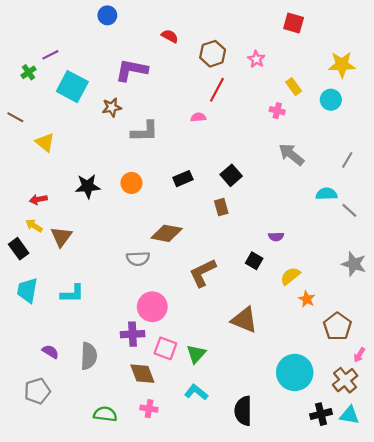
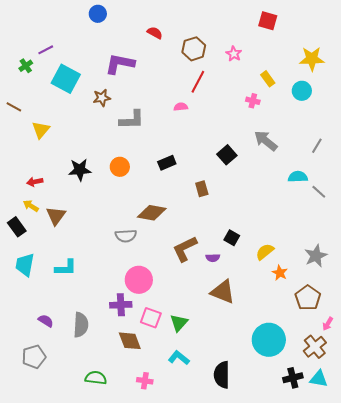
yellow triangle: (45, 142) -> (41, 130), turned 30
black square: (231, 175) -> (227, 155), moved
purple semicircle: (276, 237) -> (213, 258), moved
gray star: (354, 264) -> (316, 256), moved, turned 30
pink cross: (149, 409) -> (145, 381), moved

